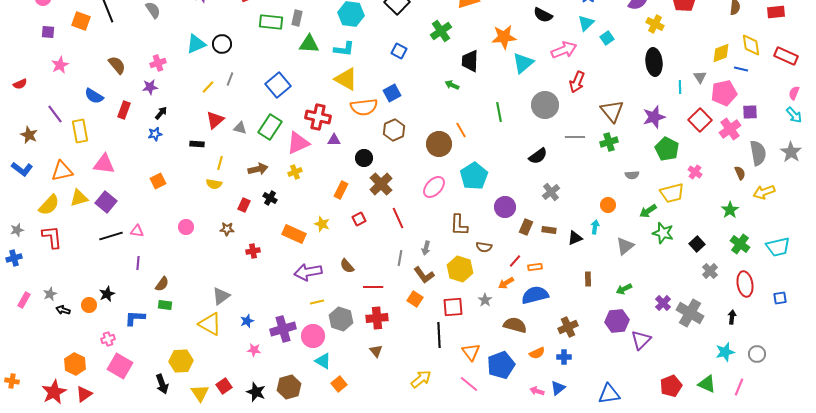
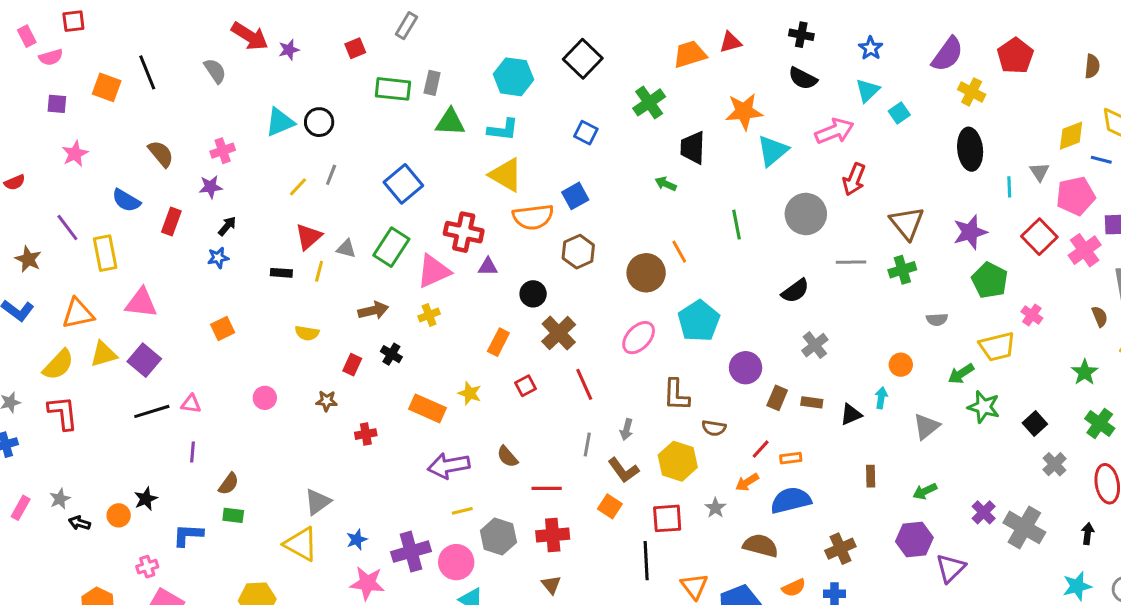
yellow line: (220, 163) -> (319, 271), moved
pink star: (254, 350) -> (367, 583), size x1.6

